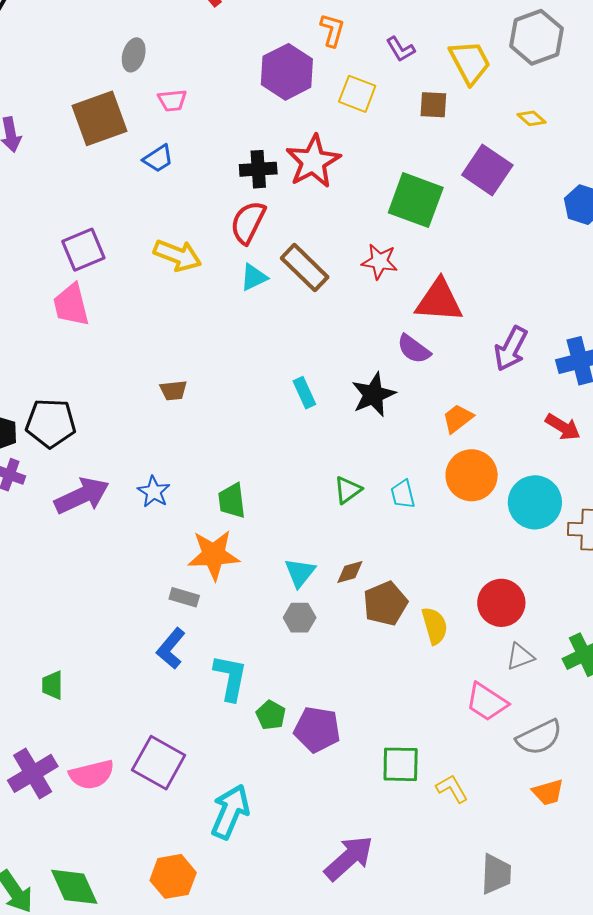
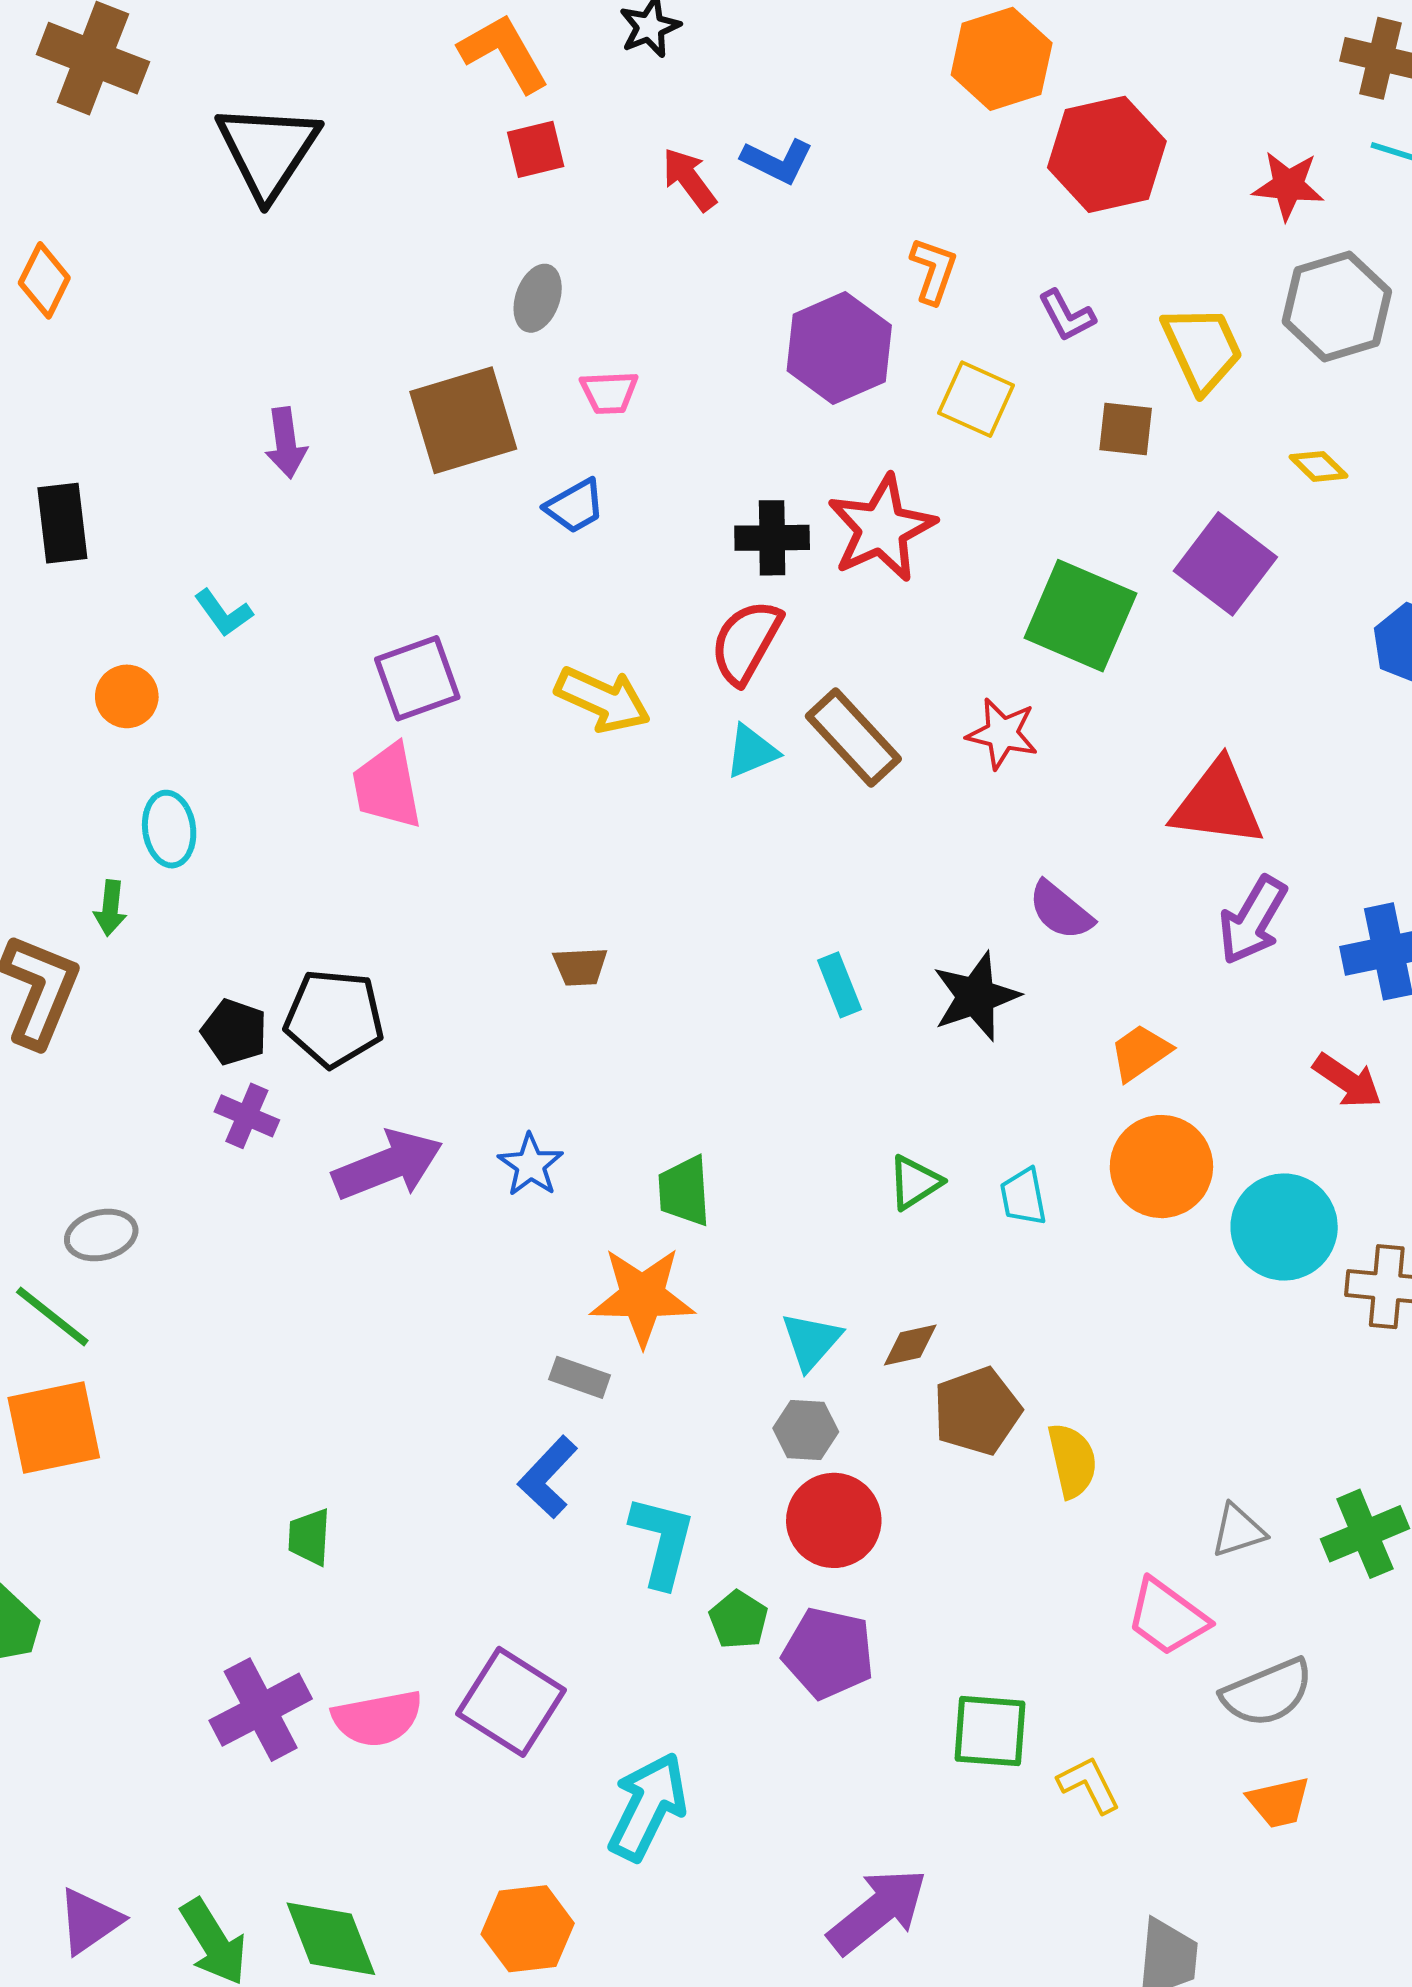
red triangle: (439, 301) -> (1218, 804), moved
red circle: (501, 603) -> (834, 1520), moved

